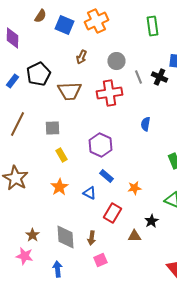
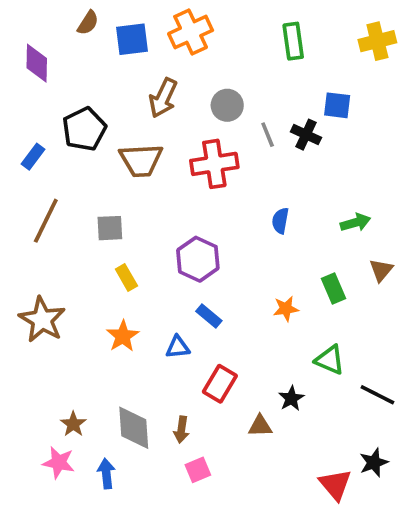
blue square: (64, 25) -> (132, 39), turned -30
brown arrow: (81, 57) -> (163, 98), size x1.5
blue rectangle: (12, 81) -> (33, 157), moved
orange star: (134, 188) -> (286, 309), moved
blue triangle: (89, 193) -> (178, 347), turned -32
blue arrow: (57, 269) -> (106, 474), moved

